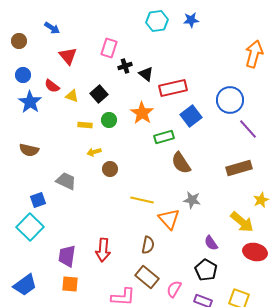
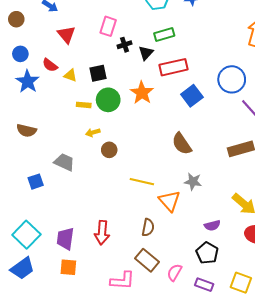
black triangle: (146, 74) -> (146, 53), turned 35
black square: (99, 94) -> (98, 73), turned 30
green circle: (109, 120) -> (108, 100), size x1.5
green rectangle: (164, 137) -> (164, 34), moved
cyan square: (30, 227) -> (26, 235), moved
purple semicircle: (211, 243) -> (212, 225), turned -70

